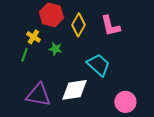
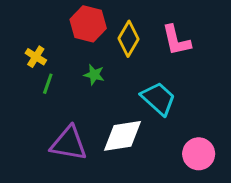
yellow cross: (33, 37) -> (36, 57), moved

